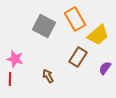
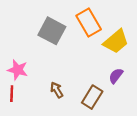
brown rectangle: (78, 57) -> (92, 97), moved
purple semicircle: (105, 68) -> (116, 76), moved

